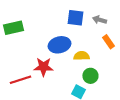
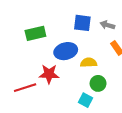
green rectangle: (13, 28) -> (35, 33), moved

